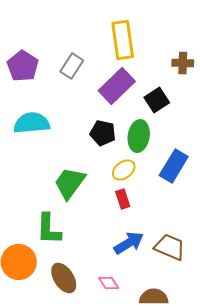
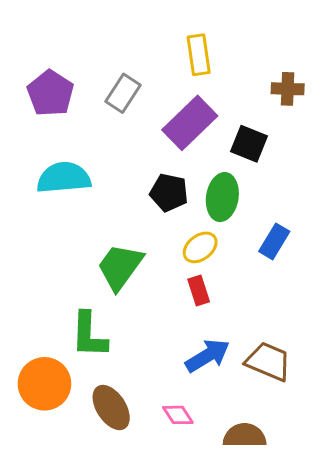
yellow rectangle: (123, 40) -> (199, 55), size x0.7
black square: (157, 100) -> (249, 144), turned -35
blue rectangle: (174, 166) -> (274, 241), size x0.7

